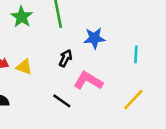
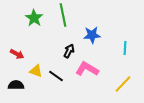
yellow triangle: (24, 67) -> (36, 71), moved
black line: (62, 101) -> (56, 76), moved

